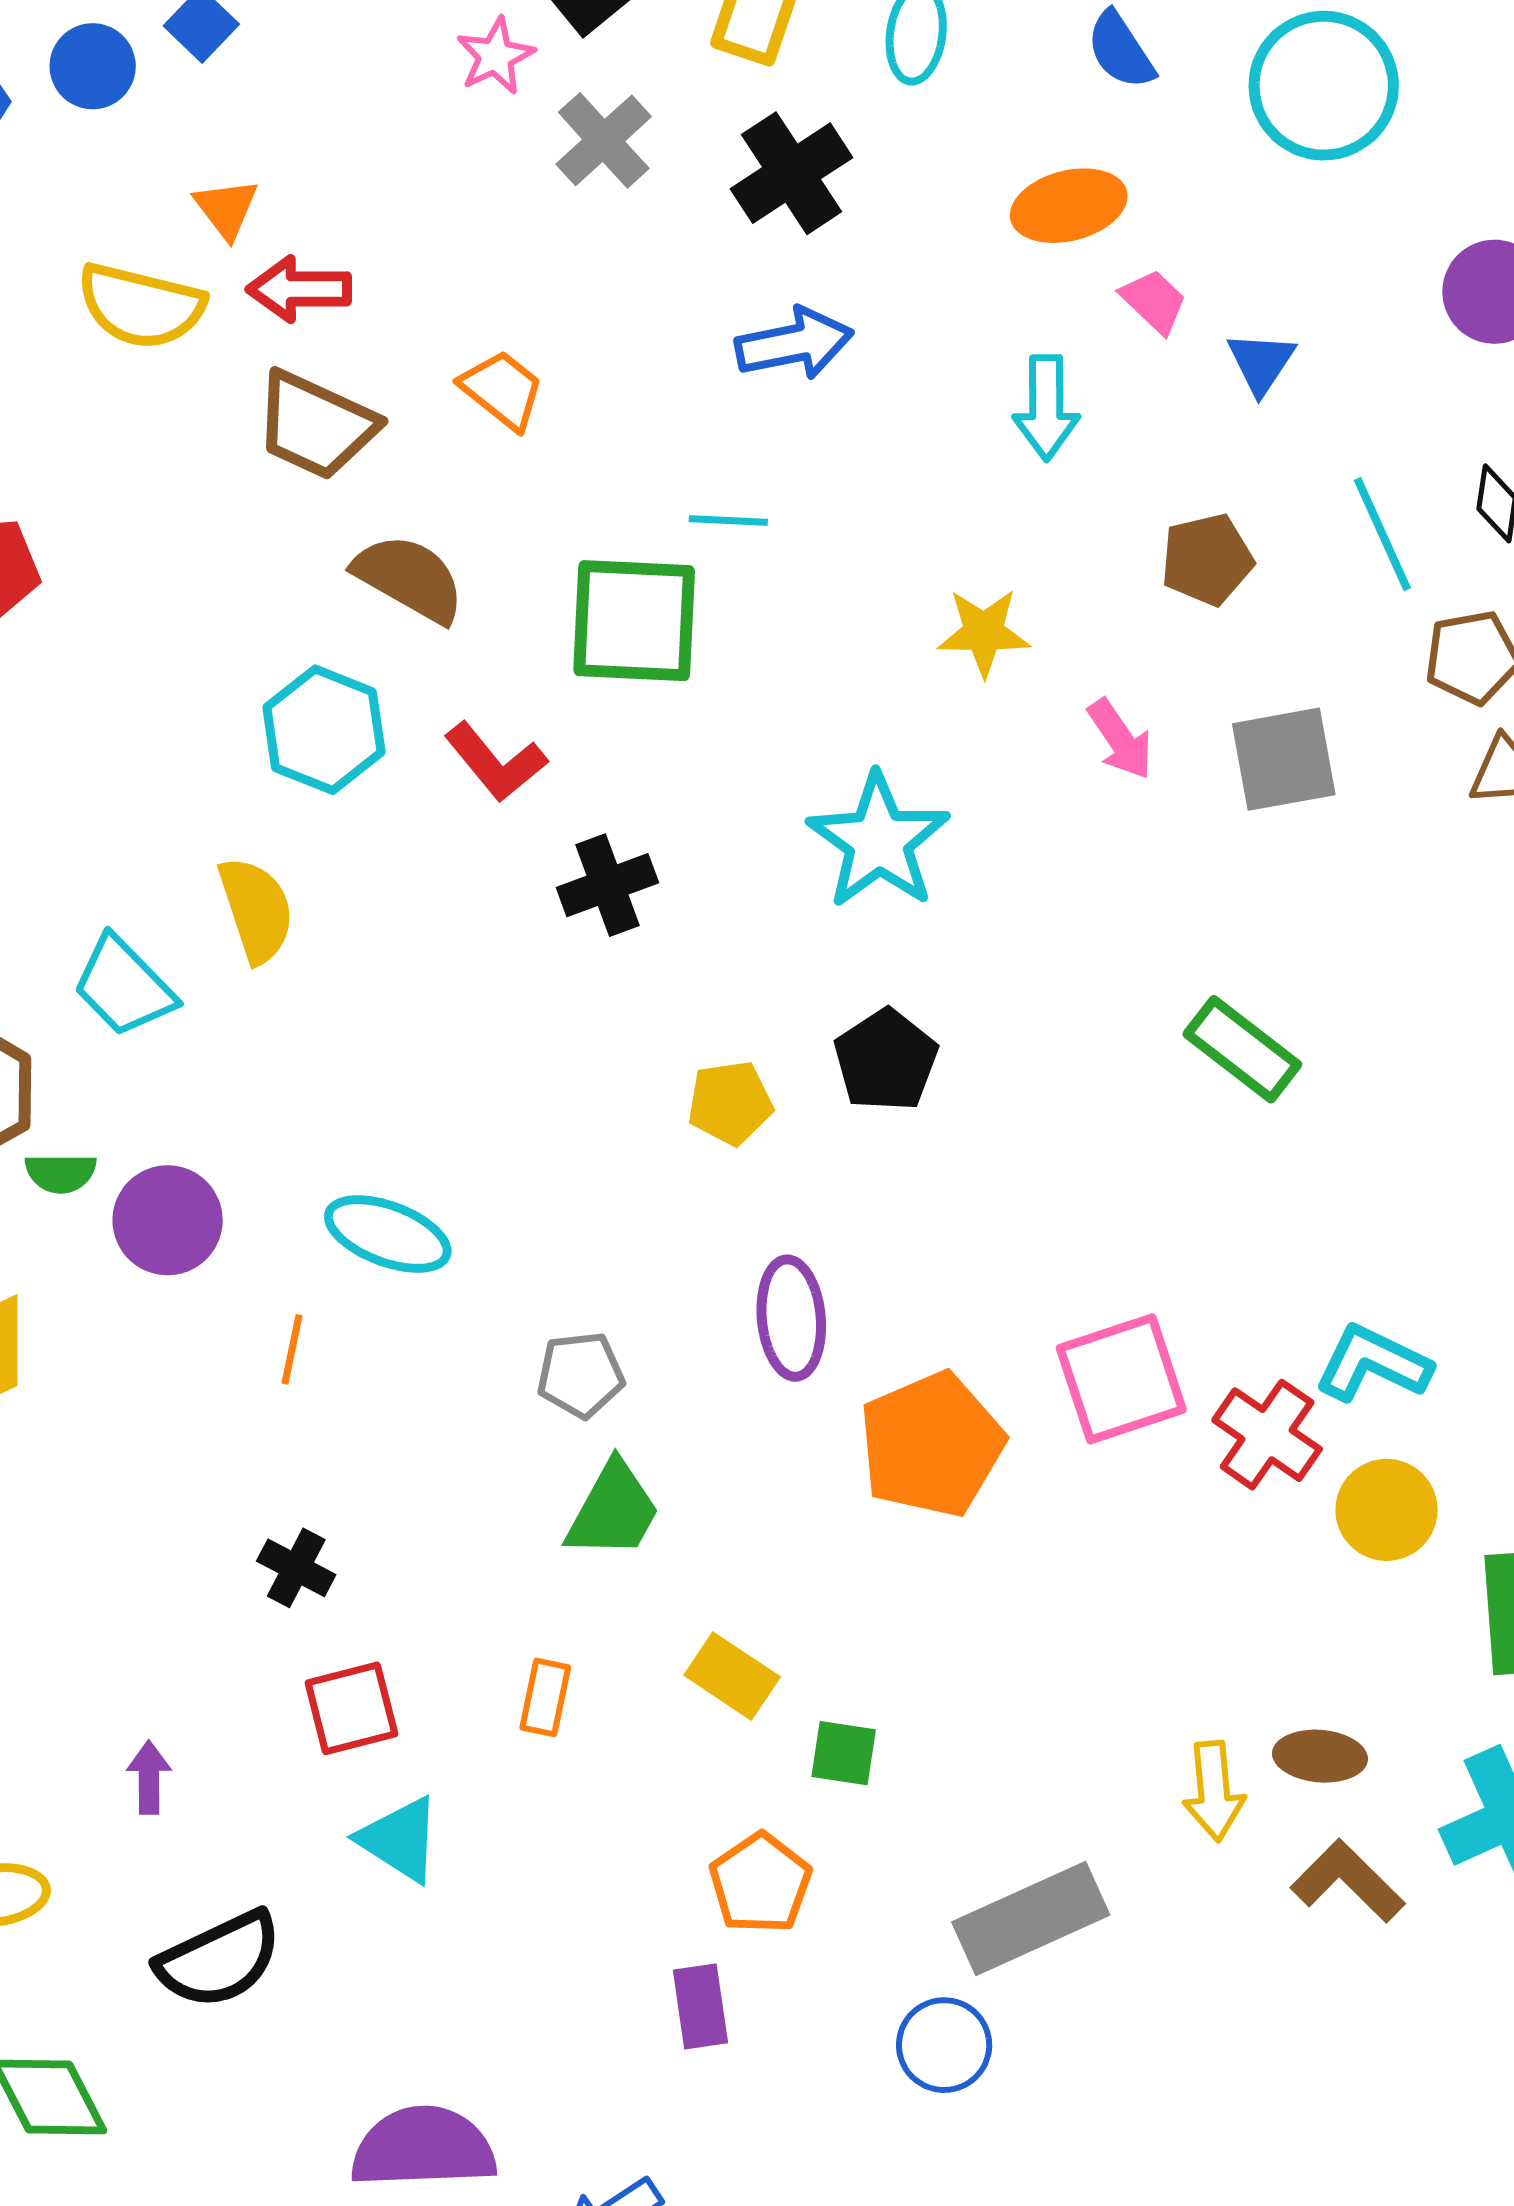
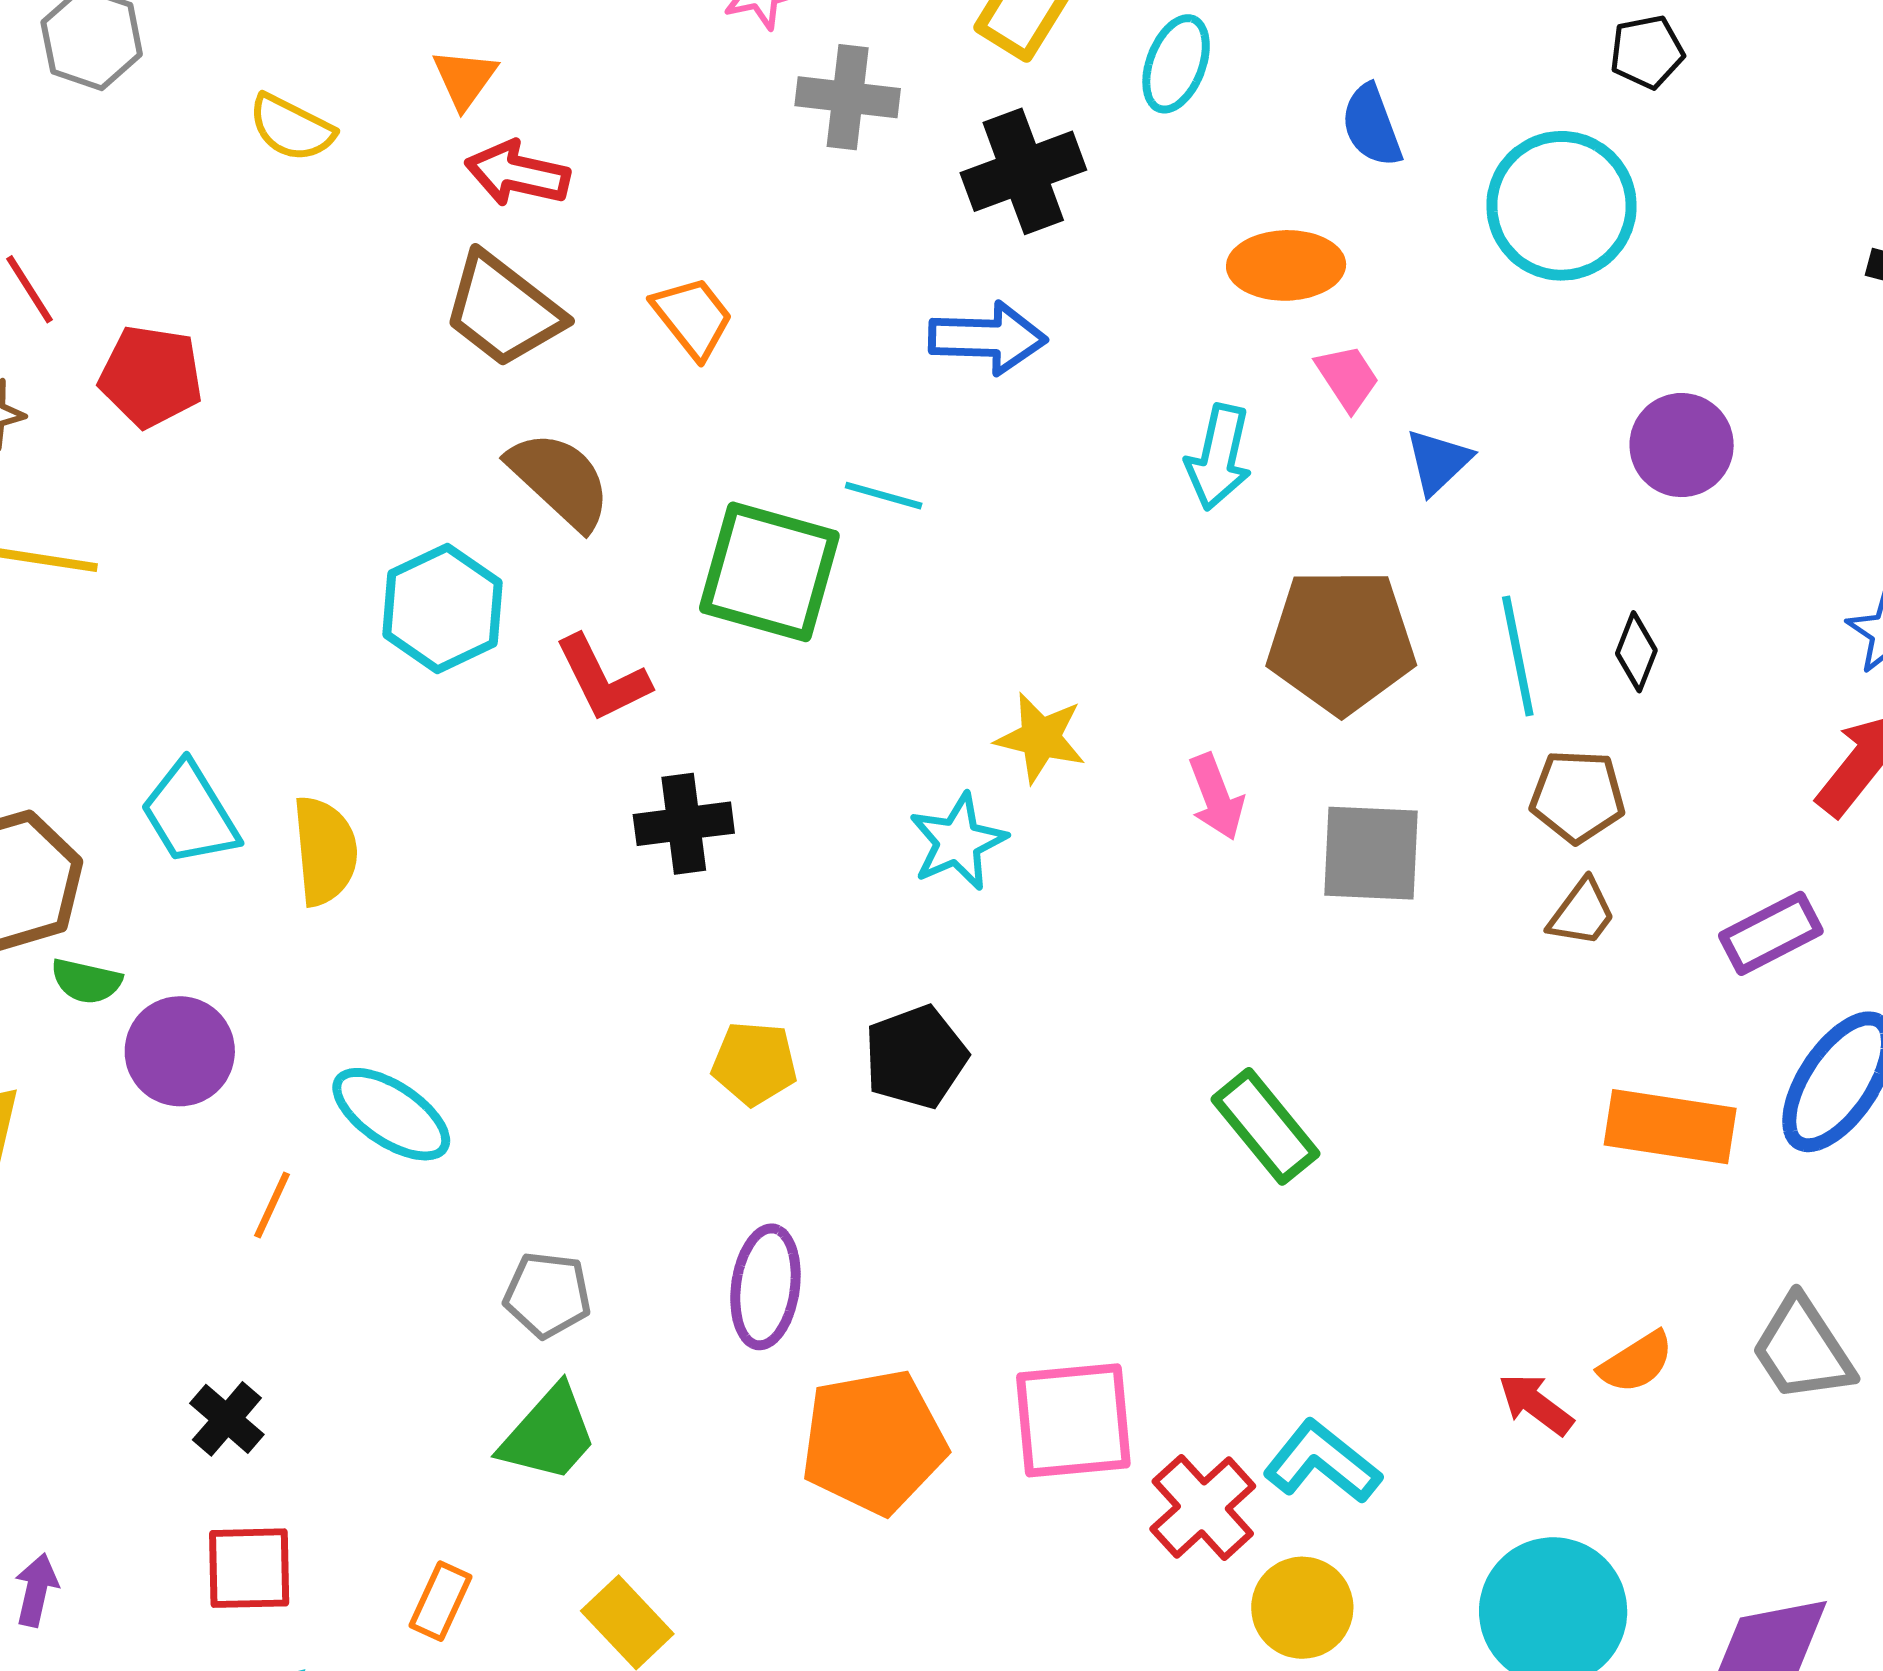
gray cross: (604, 140) -> (848, 97), turned 36
yellow semicircle: (141, 306) -> (291, 128), moved, size x0.7
brown pentagon: (1207, 559) -> (1341, 641), size x1.6
yellow star: (984, 632) -> (1041, 738), moved
cyan star: (879, 841) -> (958, 842), size x0.7
yellow semicircle: (256, 910) -> (325, 851), moved

